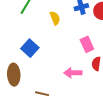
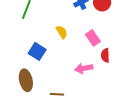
yellow semicircle: (55, 18) -> (62, 32), moved

